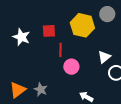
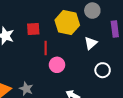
white triangle: (104, 57) -> (91, 43), moved

